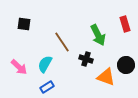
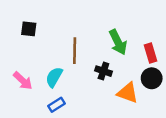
red rectangle: (125, 24) -> (150, 53), moved
brown line: (62, 42) -> (75, 51), turned 35

